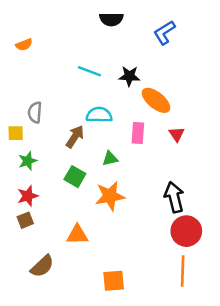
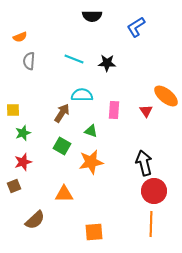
orange ellipse: (156, 100) -> (166, 96), moved
gray semicircle: (35, 112) -> (29, 61), moved
green triangle: (110, 158) -> (91, 131), turned 32
brown square: (25, 220) -> (14, 186), moved

